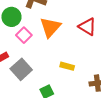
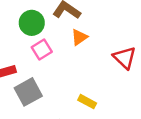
orange triangle: (50, 27) -> (79, 37), moved, size x0.6

